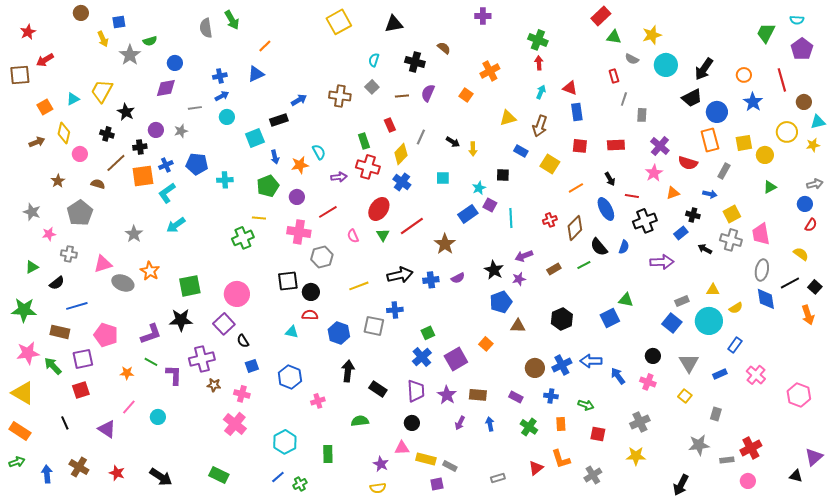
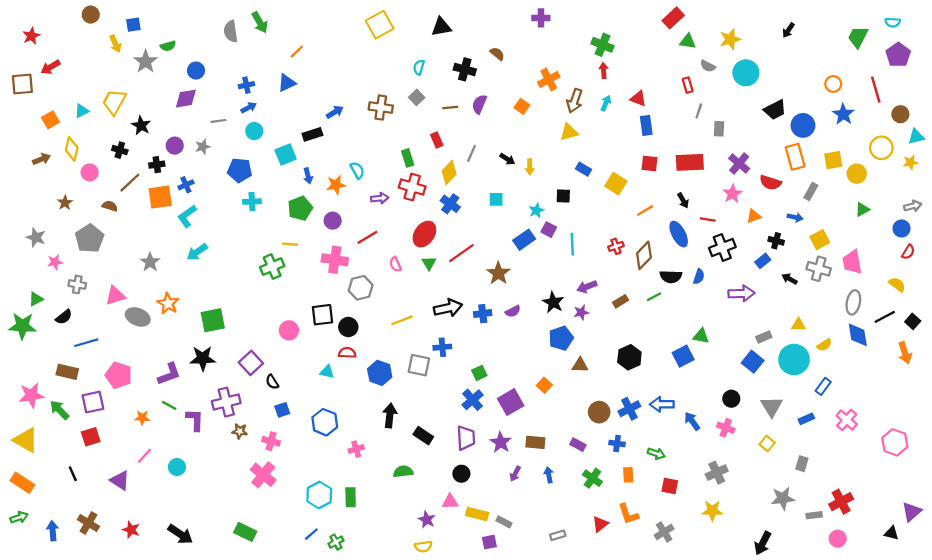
black arrow: (704, 69) -> (788, 30), moved, size x0.6
brown arrow: (540, 126) -> (575, 101), moved
red rectangle: (616, 145) -> (690, 162), size x1.4
blue pentagon: (197, 164) -> (240, 170), moved
black semicircle: (599, 247) -> (671, 277), turned -48
pink circle: (237, 294) -> (289, 330), moved, size x0.7
green star: (24, 310) -> (22, 326), moved
green rectangle: (328, 454) -> (351, 497), moved

